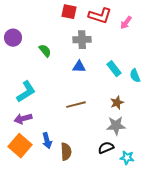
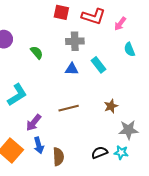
cyan rectangle: (114, 69) -> (99, 65), moved
cyan semicircle: (135, 76) -> (129, 49), moved
purple arrow: (23, 119) -> (34, 123), moved, turned -36
gray star: (116, 126) -> (128, 130), moved
cyan star: (127, 158) -> (121, 153), moved

